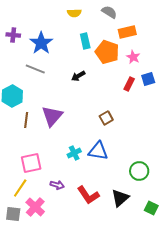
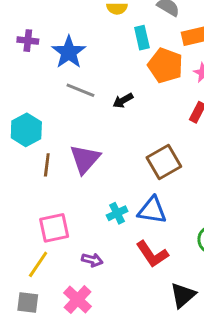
cyan rectangle: (85, 41) -> (142, 38), moved
gray line: (35, 69) -> (80, 90), moved
brown square: (106, 118) -> (164, 162), size x1.6
red L-shape: (88, 195) -> (152, 254), moved
black triangle: (120, 198) -> (183, 295), moved
pink cross: (35, 207) -> (78, 300), moved

